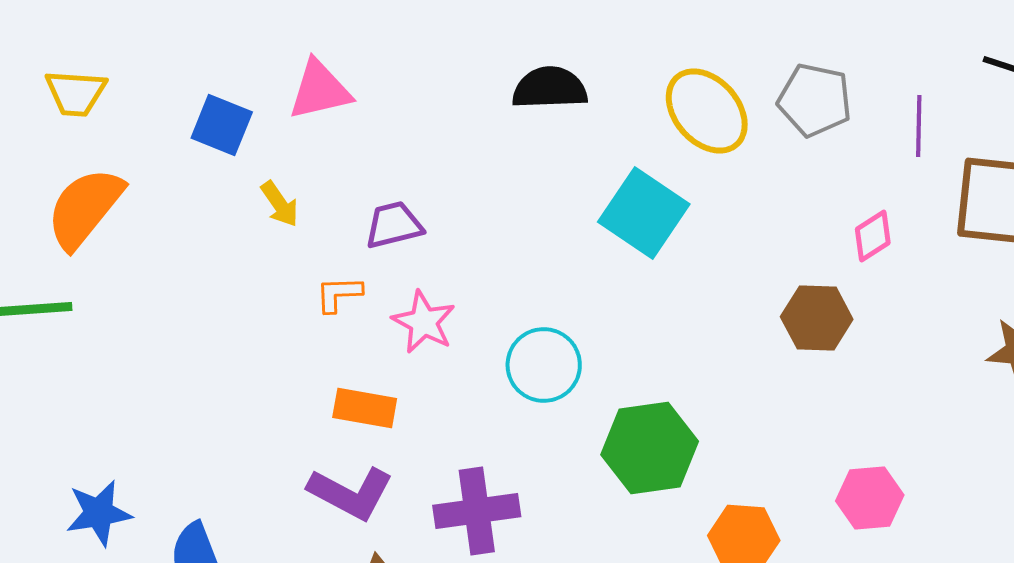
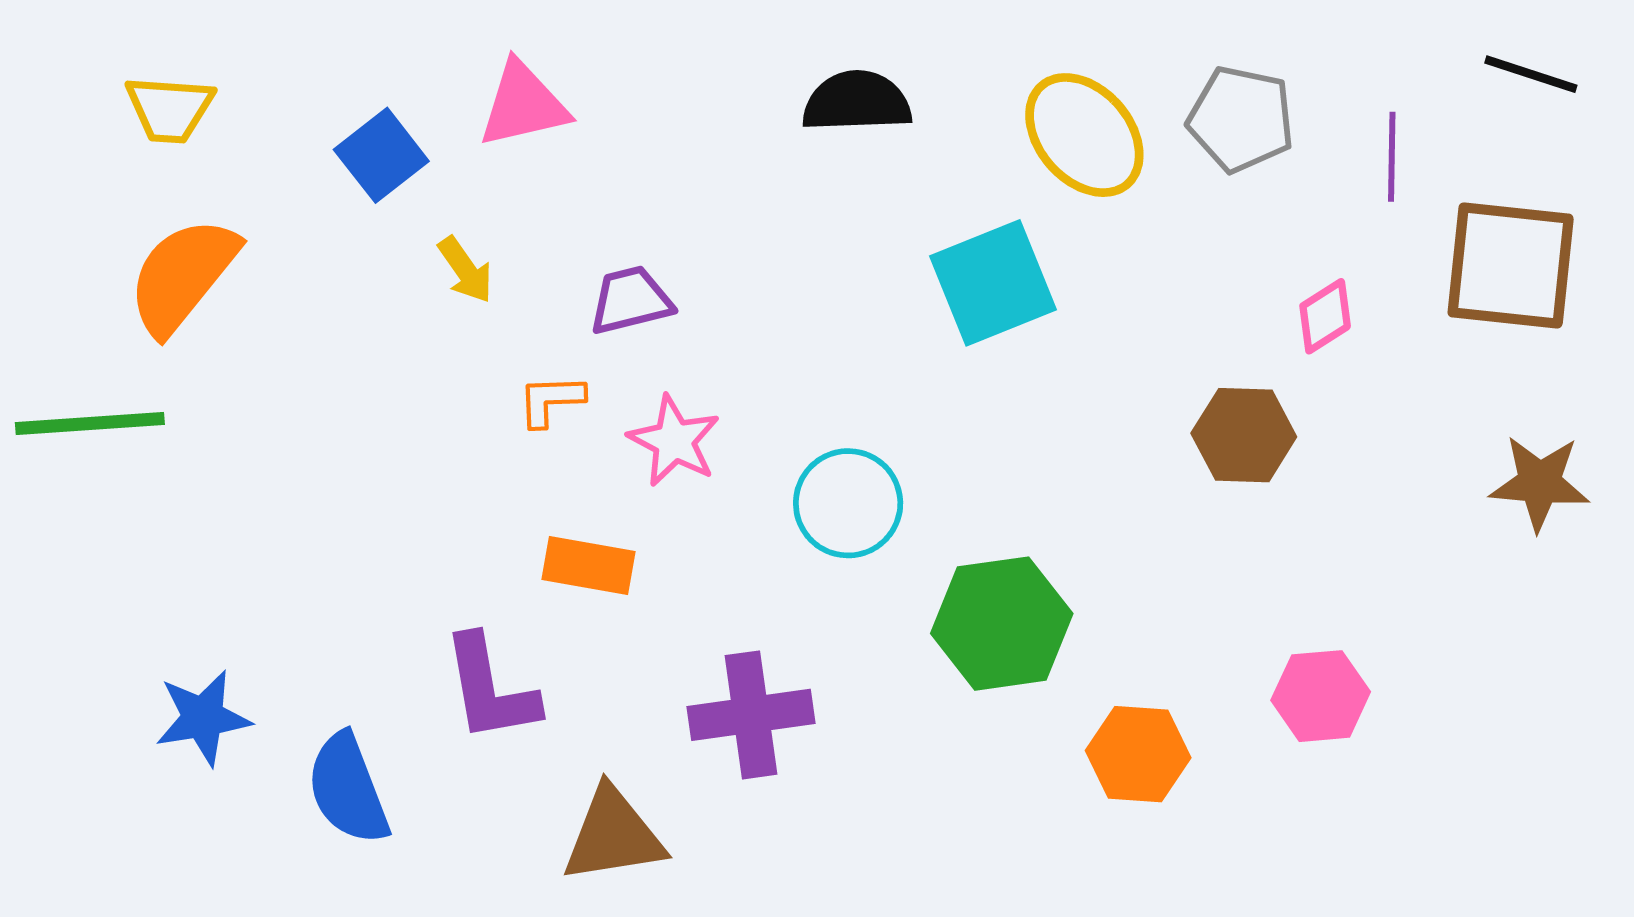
blue square: (222, 125) -> (381, 155), turned 30
cyan square: (644, 213) -> (993, 283), turned 34
purple L-shape: (351, 493) -> (490, 689), moved, turned 52

